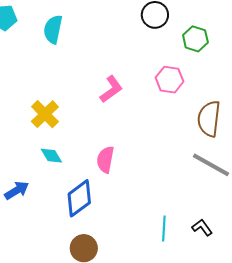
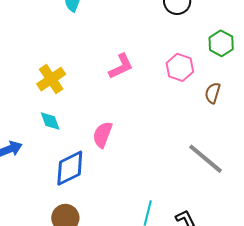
green hexagon: (195, 39) -> (221, 43), moved
brown semicircle: (209, 119) -> (213, 93), moved, size x0.6

